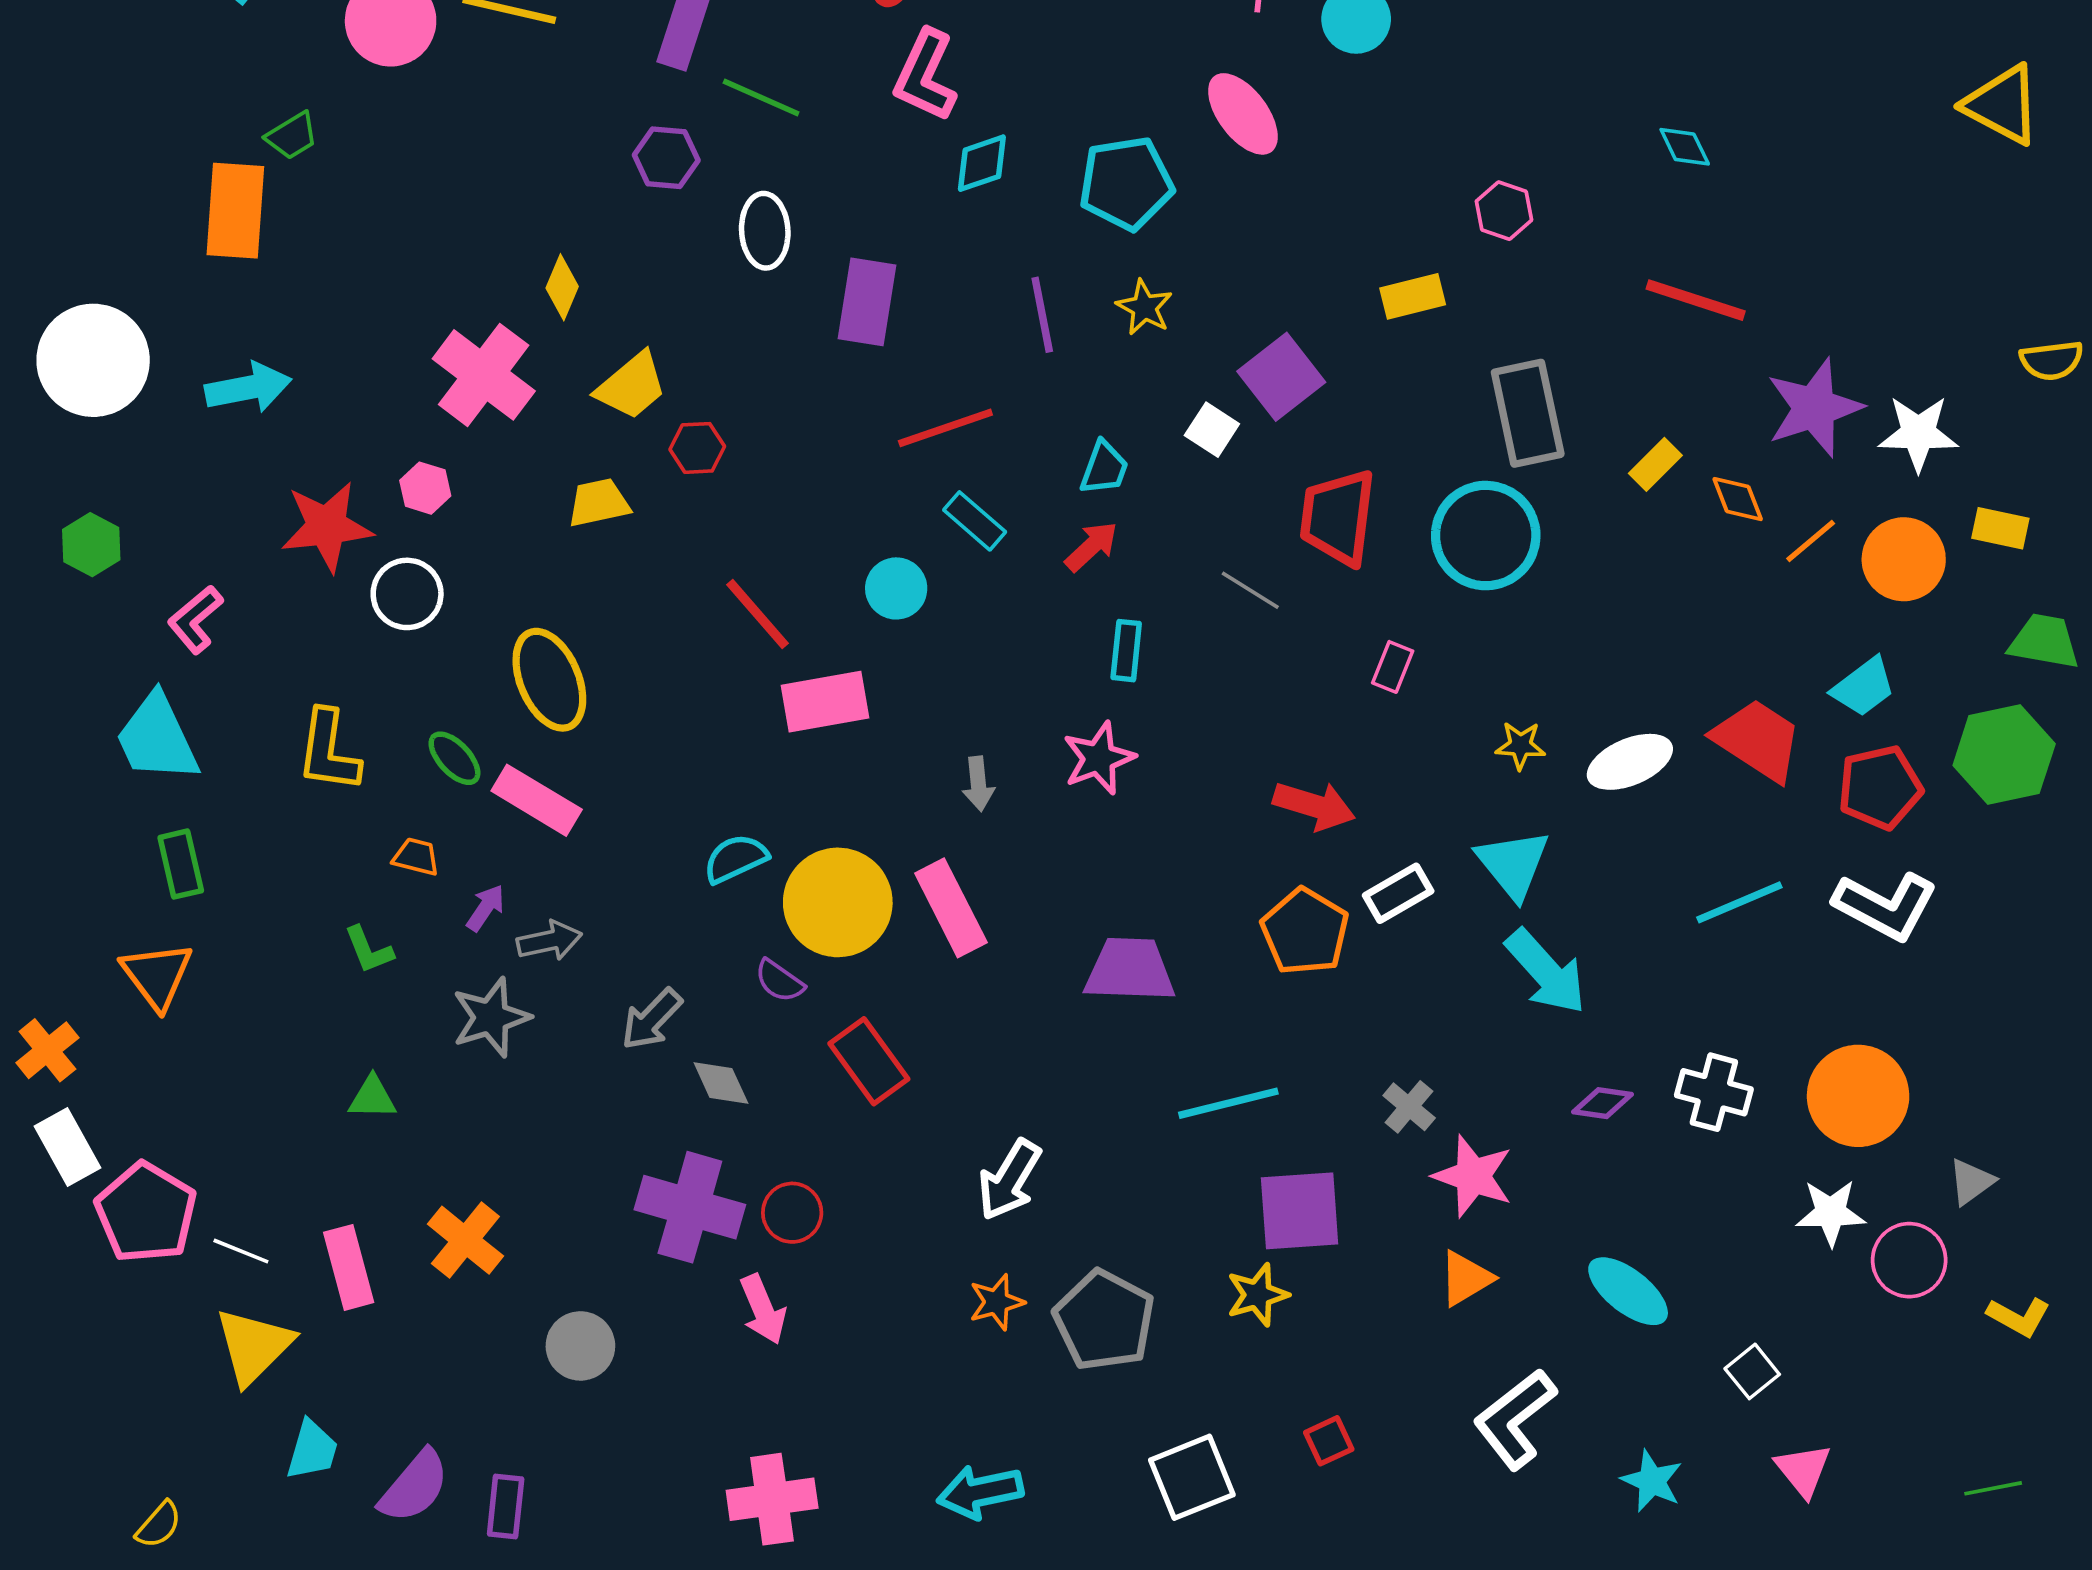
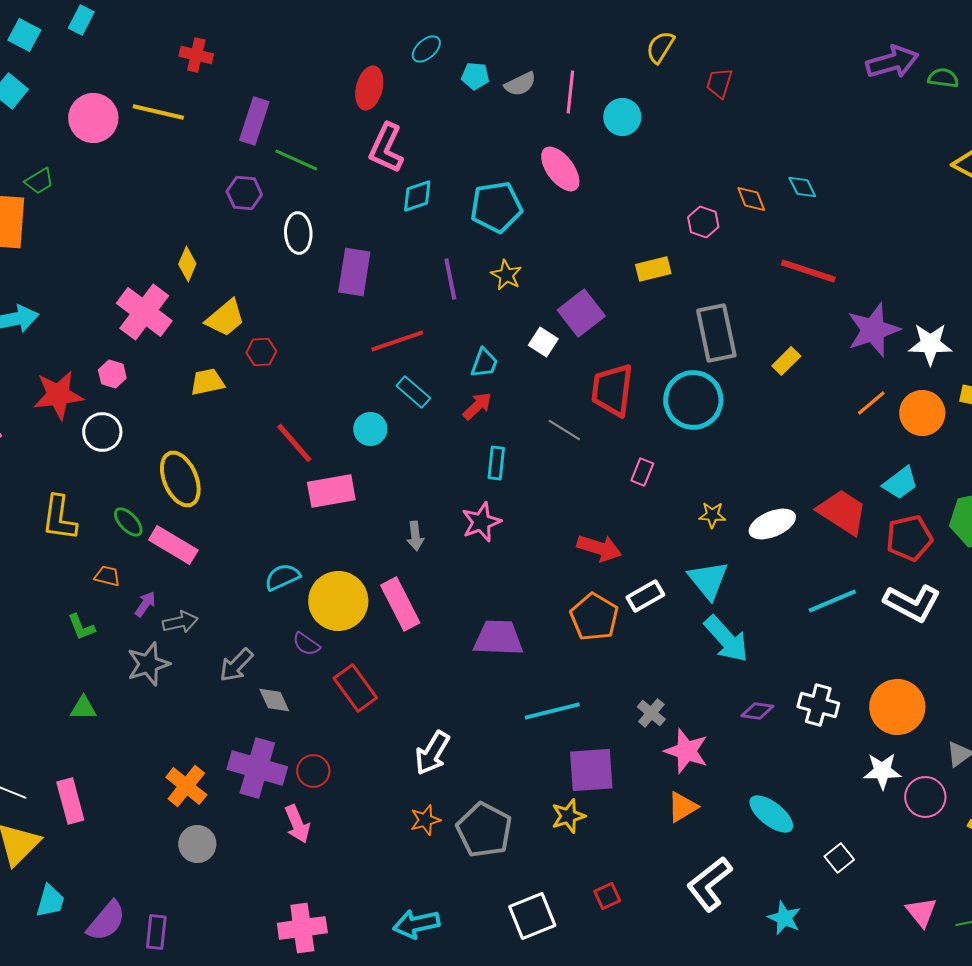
orange diamond: (1738, 499) -> (751, 199), moved
orange cross: (465, 1240) -> (186, 786), moved
pink triangle: (1803, 1470) -> (921, 912), moved

